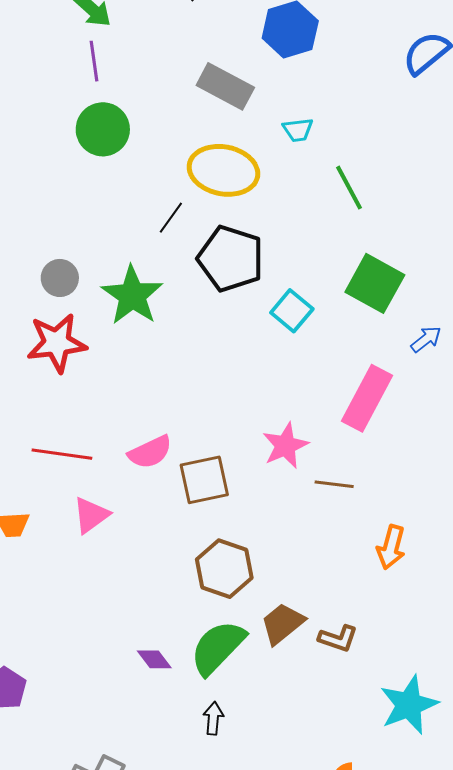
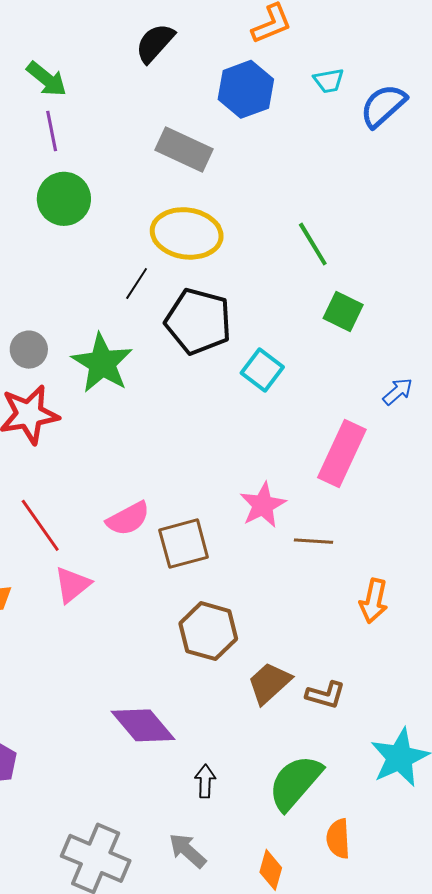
cyan trapezoid: (298, 130) -> (329, 81), moved
green square: (375, 283) -> (343, 311), moved, size x0.7
red line: (62, 454) -> (40, 525), turned 50
green semicircle: (218, 647) -> (295, 782), moved
purple diamond: (154, 659) -> (143, 725), size x1.8

